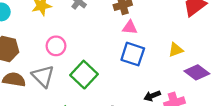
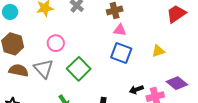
purple diamond: (197, 72) -> (177, 83), moved

